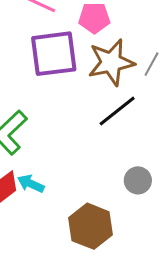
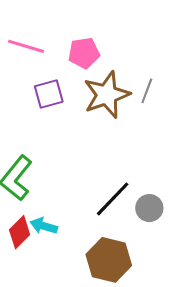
purple square: (54, 54) -> (49, 94), size x0.6
black line: (117, 111) -> (113, 199), moved

